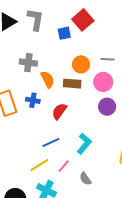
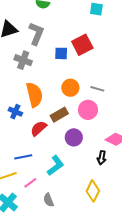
gray cross: (28, 63) -> (23, 60), moved
orange semicircle: (47, 79) -> (34, 95), size x1.4
brown rectangle: (72, 84) -> (59, 115), moved, turned -48
purple circle: (107, 107) -> (74, 137), moved

